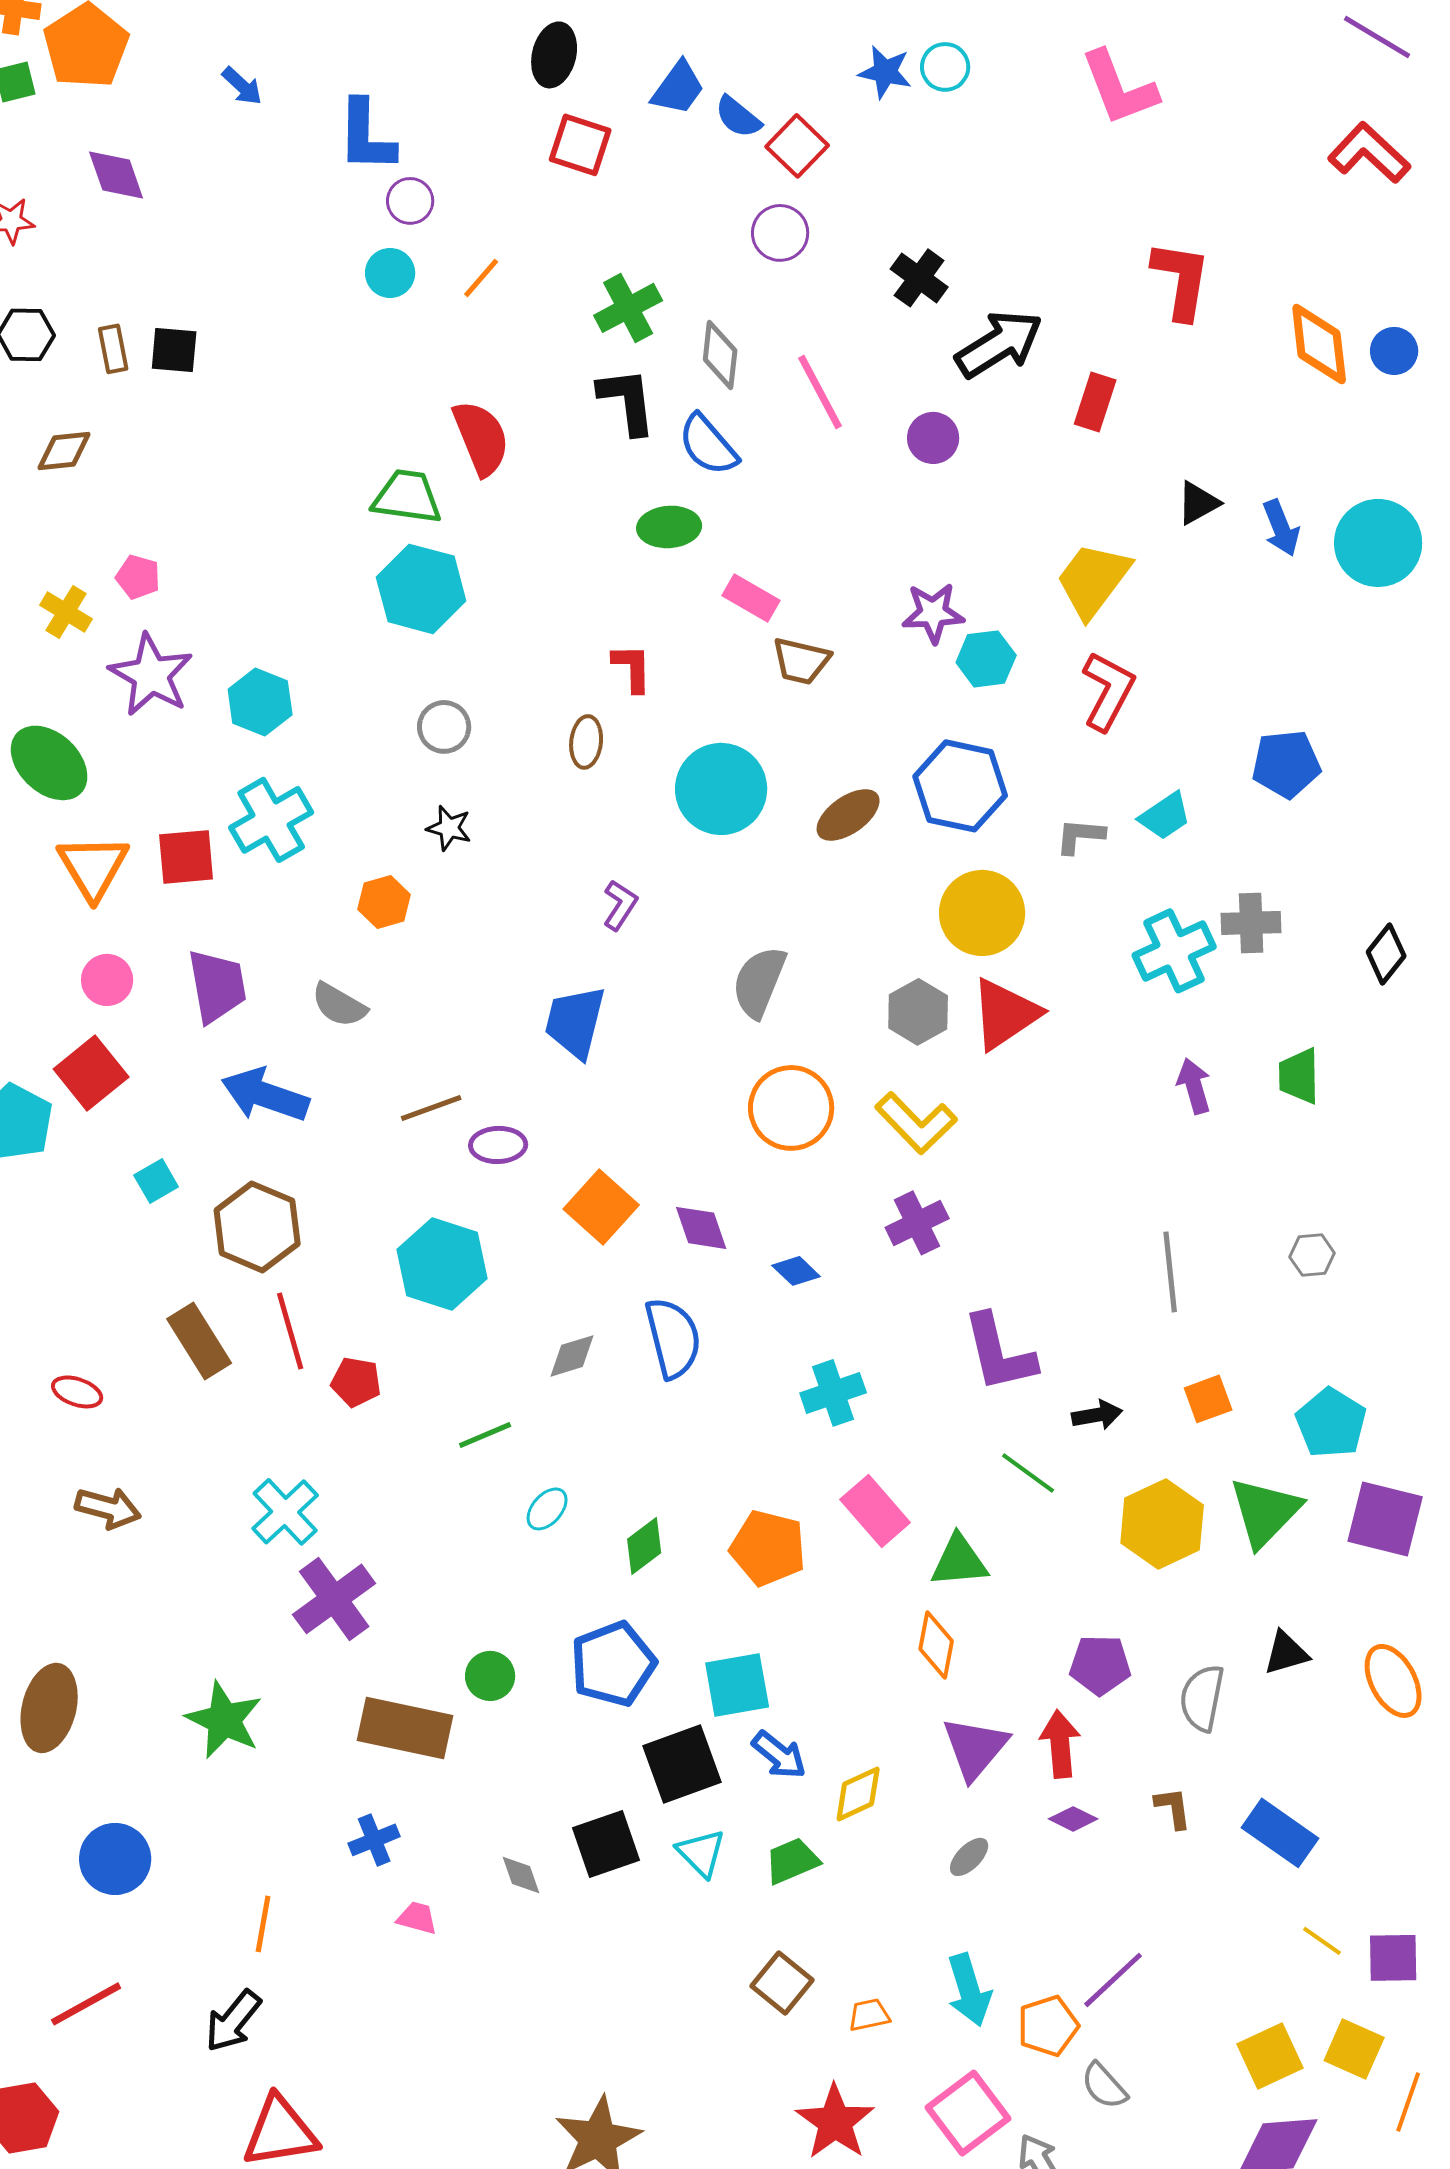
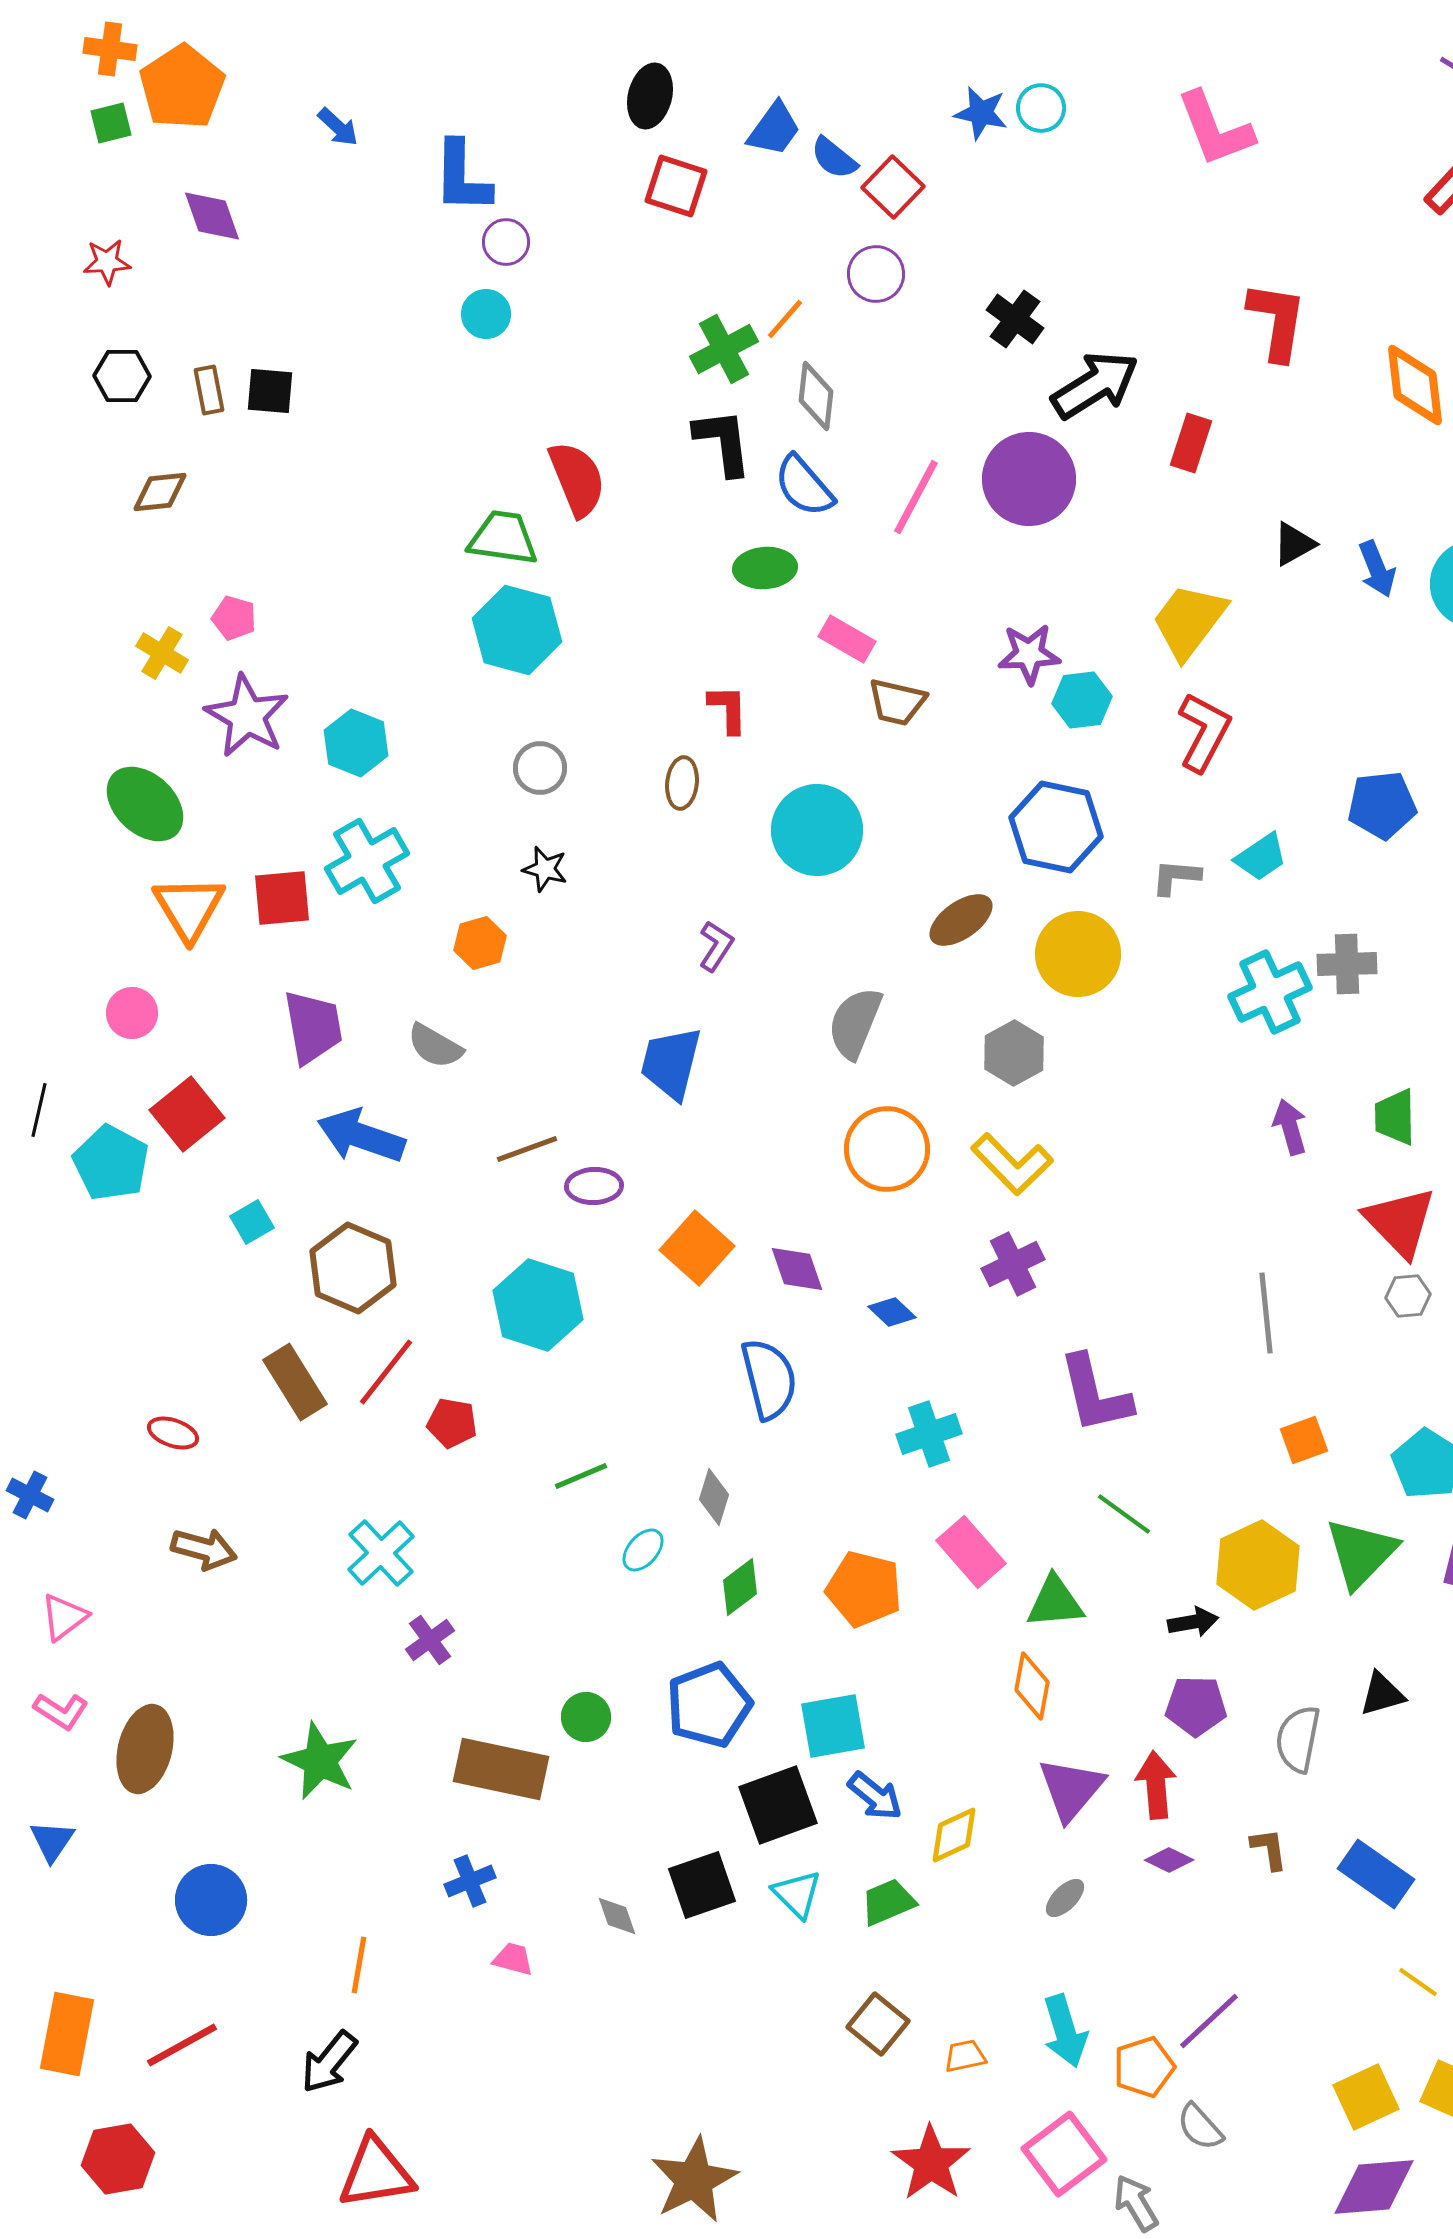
orange line: (481, 278) -> (785, 319), moved
pink line: (820, 392) -> (916, 497), moved, turned 56
purple circle: (933, 438) -> (1029, 479), size x1.8
brown ellipse: (848, 815) -> (961, 920), moved
pink circle: (107, 980) -> (132, 1013), moved
red triangle: (1005, 1014) -> (1400, 1222), moved, turned -40
red line: (290, 1331) -> (386, 1372), turned 54
gray diamond: (572, 1356) -> (714, 1497), moved, turned -56
black arrow: (1097, 1415) -> (1193, 1622), moved
purple cross: (334, 1599) -> (430, 1640), size x0.6

